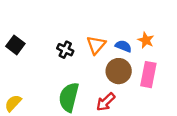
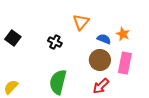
orange triangle: (96, 45) -> (81, 22), moved
red arrow: (106, 102) -> (101, 86), moved

